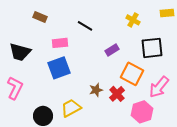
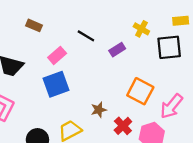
pink rectangle: (60, 43) -> (57, 55), turned -35
black square: (152, 48) -> (169, 47), moved
purple rectangle: (112, 50) -> (117, 50), moved
red cross: (117, 94) -> (123, 126), moved

